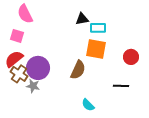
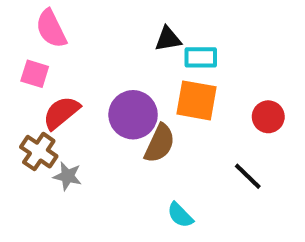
red semicircle: (14, 59) -> (61, 113), moved
purple circle: (38, 68) -> (133, 115), moved
black line: (121, 86) -> (248, 176), turned 42

